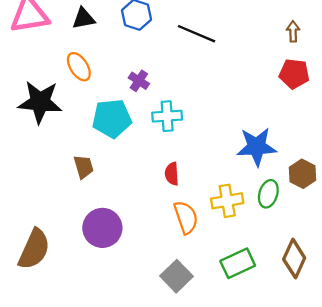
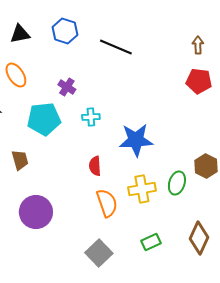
cyan cross: (167, 116) -> (91, 117), size x0.7
blue star: (257, 147) -> (136, 140), moved
green rectangle: (238, 263) -> (151, 242), size x0.7

